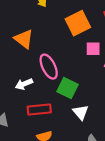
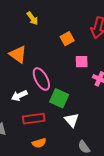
orange square: (78, 23) -> (67, 39), size x0.6

